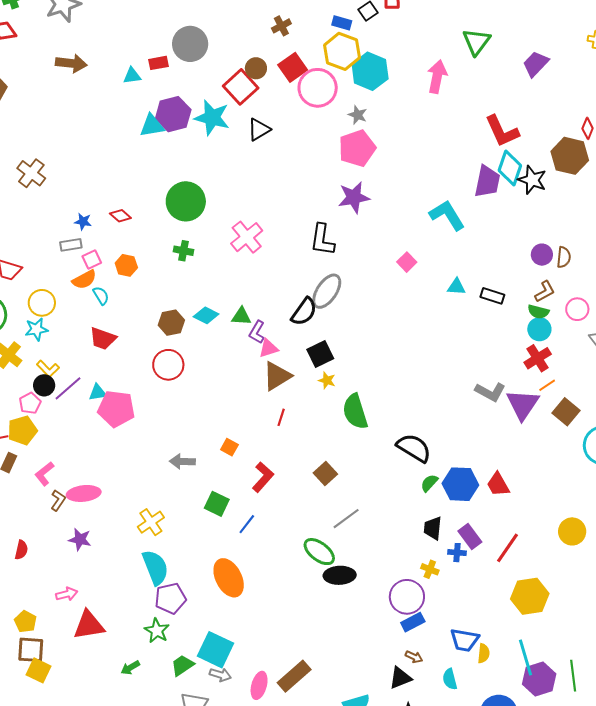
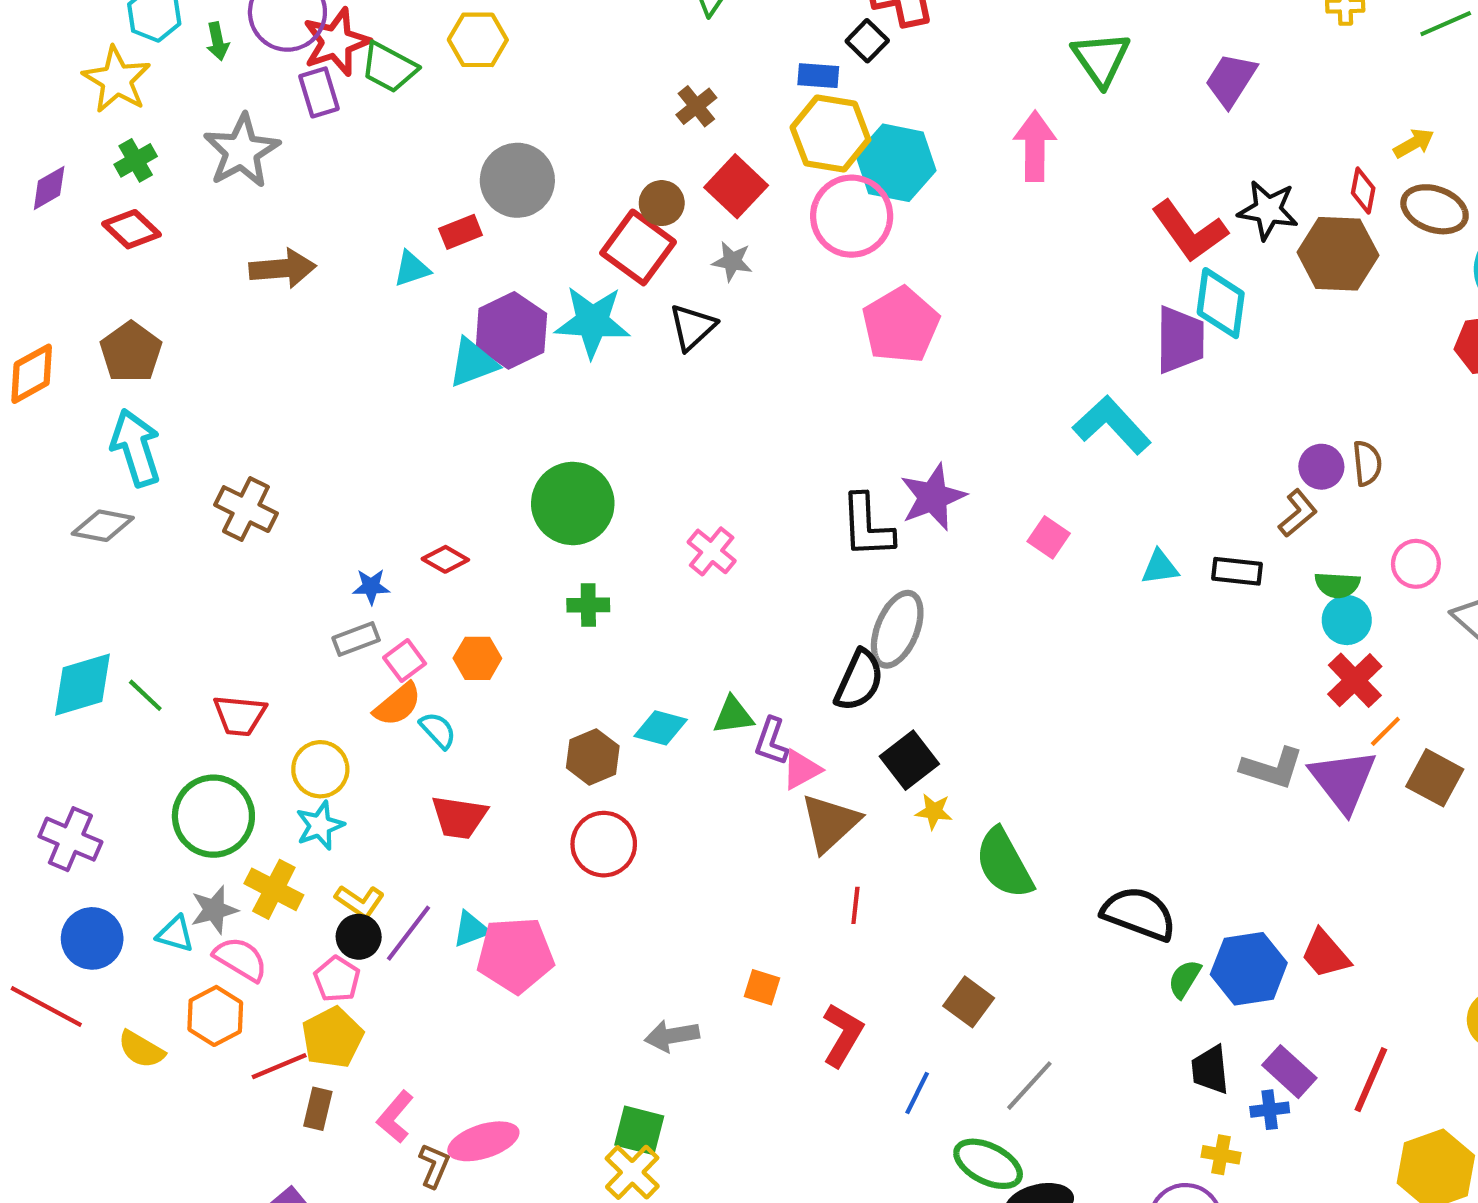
pink circle: (318, 88) -> (852, 216), moved
gray star: (358, 115) -> (732, 261), moved
black star: (532, 180) -> (1268, 210), moved
purple star: (354, 197) -> (933, 497), moved
pink cross: (247, 237) -> (712, 551), size x0.7
brown L-shape: (545, 292) -> (1298, 513), moved
green square: (217, 504) -> (639, 1130), moved
blue line: (247, 524) -> (917, 1093), moved

